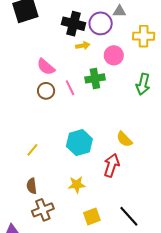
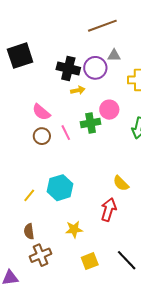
pink circle: (114, 55) -> (109, 110), moved
cyan hexagon: (79, 143) -> (60, 188), moved

